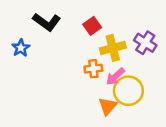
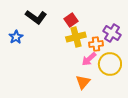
yellow cross: (113, 48) -> (76, 37), moved
orange cross: (93, 69) -> (96, 44), moved
yellow circle: (128, 91) -> (110, 64), moved

